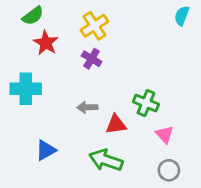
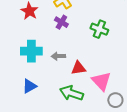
cyan cross: (26, 89) -> (31, 51), moved
green cross: (146, 103) -> (99, 29), moved
pink triangle: (165, 135) -> (101, 81), moved, size x1.5

